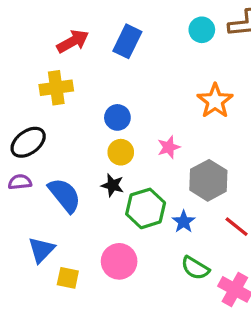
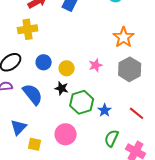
blue circle: (117, 117) -> (44, 62), moved
gray hexagon: (208, 180) -> (130, 69), moved
green semicircle: (195, 268) -> (112, 138), turned 84

